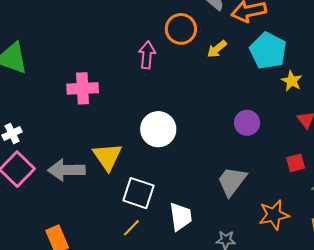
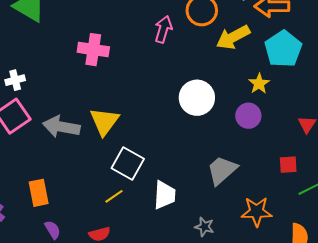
yellow arrow: (217, 49) -> (233, 37), size x1.6
yellow star: (292, 81) -> (259, 84), moved
white circle: (158, 129) -> (197, 98), moved

